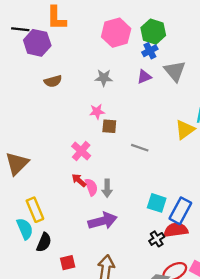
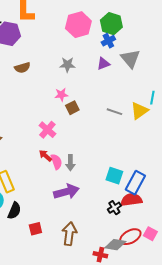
brown square: (109, 126) -> (72, 108), turned -32
gray line: (140, 148) -> (114, 112), moved

